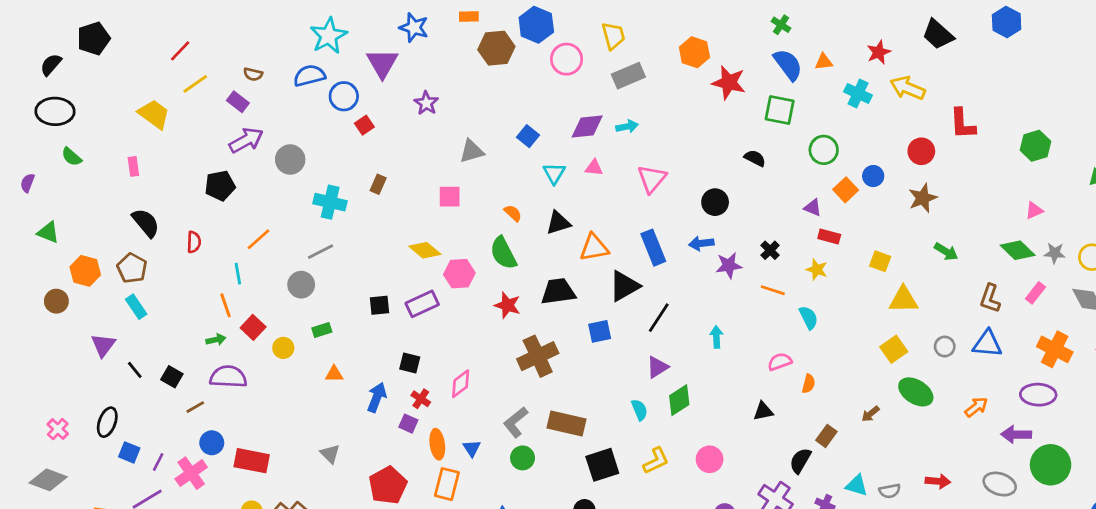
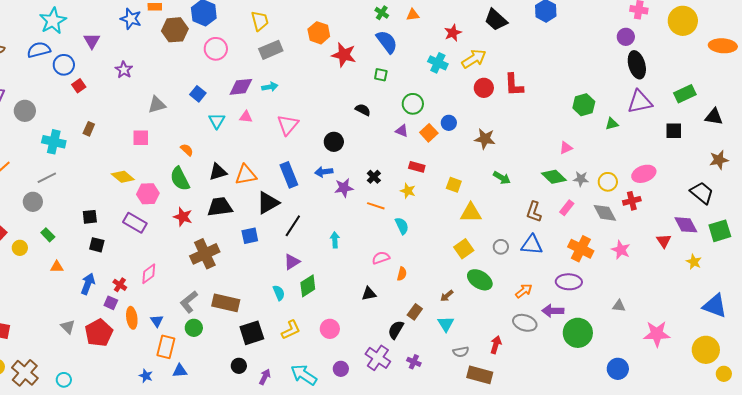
blue star: (414, 27) -> (131, 19), moved
pink circle: (567, 59) -> (216, 49), moved
orange triangle: (824, 62) -> (413, 15), moved
purple triangle: (382, 63) -> (92, 41), size x0.7
yellow arrow: (908, 88) -> (474, 59), turned 125
green square: (780, 110) -> (381, 75), size x0.6
green hexagon: (1035, 146) -> (584, 105), moved
red circle: (921, 151) -> (484, 88), moved
brown star: (923, 198) -> (485, 139), turned 30
purple triangle: (813, 208) -> (402, 131), moved
black triangle: (558, 223) -> (218, 172), moved
purple rectangle: (422, 304) -> (135, 223), moved, turned 55
green rectangle: (322, 330) -> (48, 235), turned 64
black square: (410, 363) -> (97, 245), moved
gray triangle: (330, 454) -> (68, 327), moved
red arrow: (938, 481) -> (496, 345), turned -78
orange rectangle: (447, 484) -> (166, 347), moved
gray ellipse: (1000, 484) -> (525, 323), moved
red pentagon: (388, 485) -> (99, 333), moved
cyan triangle: (857, 485) -> (446, 324), moved, turned 42

